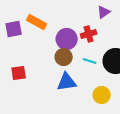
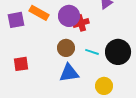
red cross: (89, 34) -> (81, 23), moved
purple circle: (67, 39) -> (69, 16), moved

